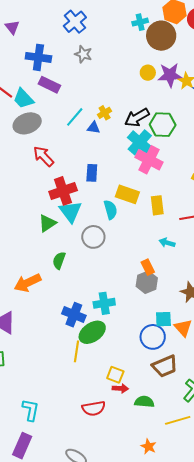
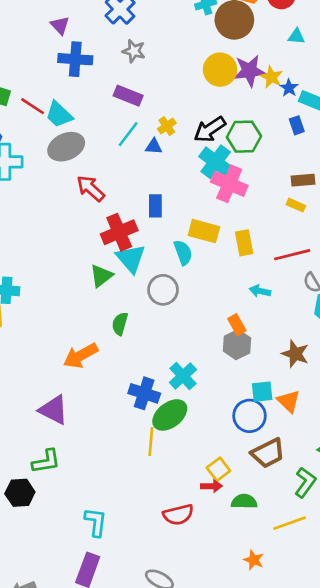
purple triangle: (12, 27) -> (60, 25), moved
yellow circle: (148, 73) -> (220, 70), size x1.6
purple rectangle: (49, 85) -> (128, 96), moved
cyan cross: (104, 303) -> (183, 376), turned -30
yellow square: (115, 375) -> (218, 469), moved, turned 36

